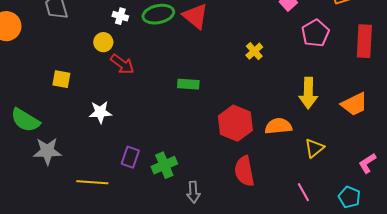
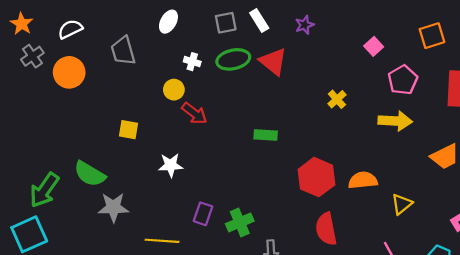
yellow arrow: (308, 93) -> (395, 121), moved, turned -88

